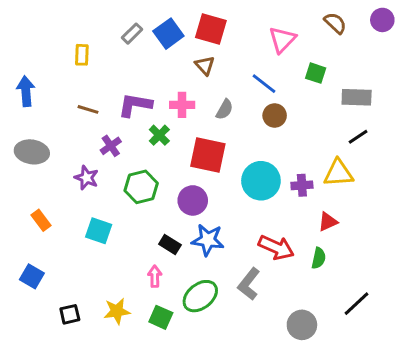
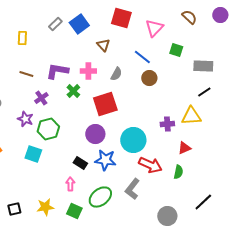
red square: (211, 29) -> (121, 18), moved
red square: (208, 155) -> (105, 104), turned -30
cyan circle: (261, 181) -> (133, 140), moved
green hexagon: (141, 187) -> (48, 129), moved

